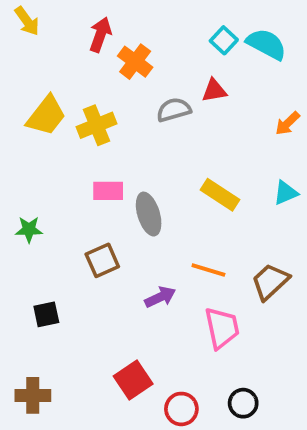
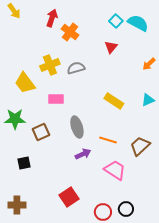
red triangle: (214, 91) -> (111, 47), turned -40
gray semicircle: (174, 110) -> (76, 68), moved
yellow trapezoid: (46, 116) -> (25, 83), moved, turned 105
gray ellipse: (149, 214) -> (77, 127), moved
green star: (29, 229) -> (15, 119), size x1.5
brown square: (102, 260) -> (41, 132), moved
pink trapezoid: (222, 328) -> (115, 170), turned -45
red circle: (181, 409) -> (103, 212), moved

